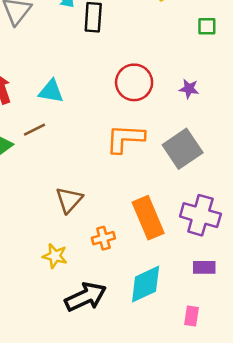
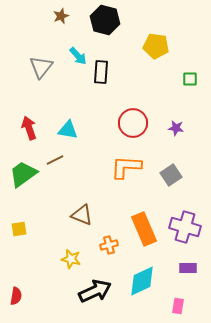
gray square: (183, 149) -> (171, 175), size x0.7
brown triangle: (69, 200) -> (82, 215), turned -50

